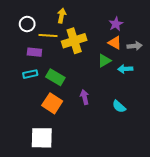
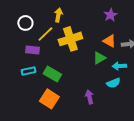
purple star: (116, 24) -> (110, 15), moved
yellow line: (48, 35) -> (45, 34), turned -48
purple arrow: (85, 97) -> (89, 97), moved
cyan semicircle: (119, 106) -> (113, 83), moved, turned -64

